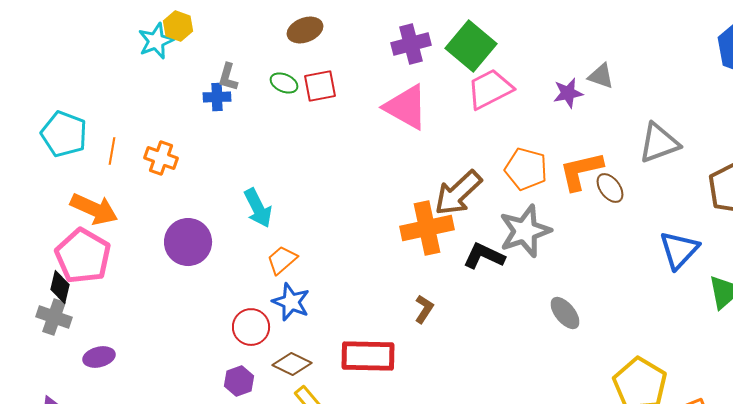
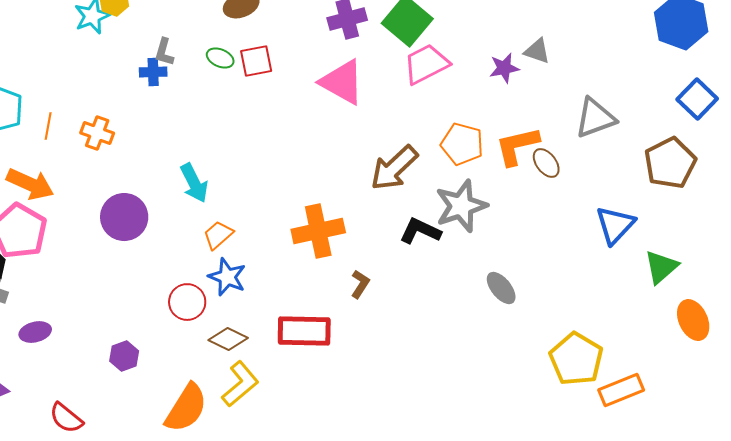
orange cross: (427, 228) -> (318, 231), moved
purple hexagon: (239, 381) -> (124, 356), moved

